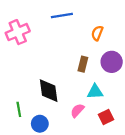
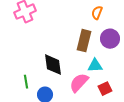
brown rectangle: (83, 64) -> (84, 41), size x1.5
pink semicircle: (77, 110) -> (79, 83), size x1.5

